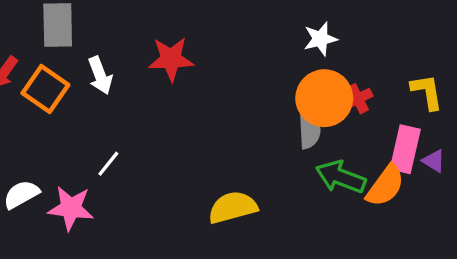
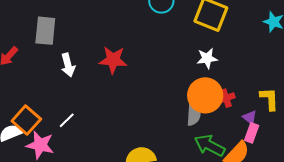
orange square: (45, 89) -> (26, 120), moved
pink rectangle: (405, 149) -> (252, 133), size x0.7
purple triangle: (434, 161) -> (250, 117), moved

